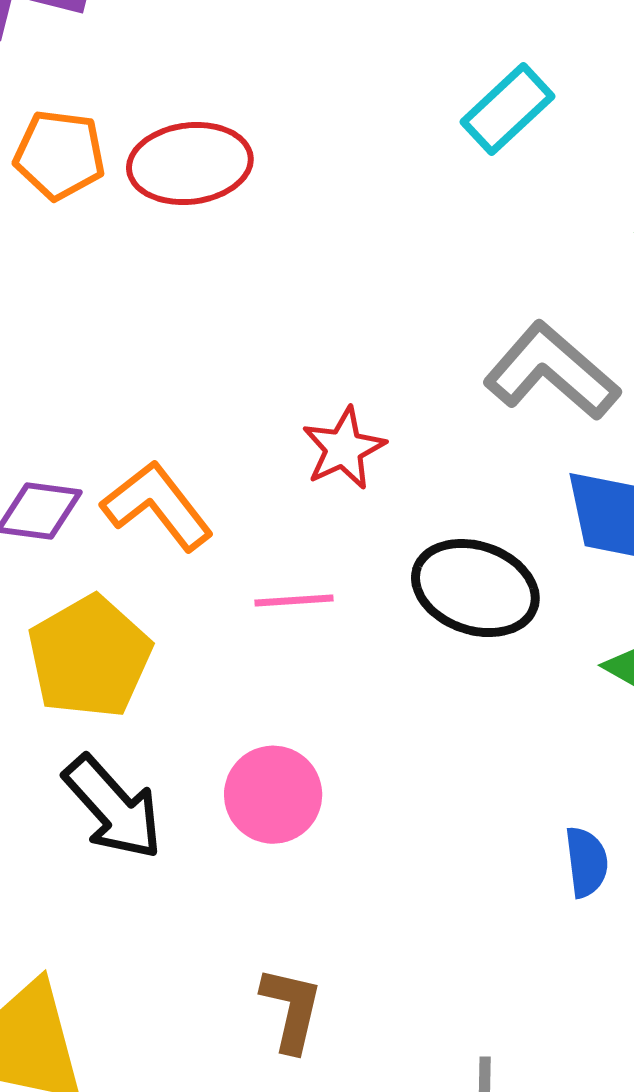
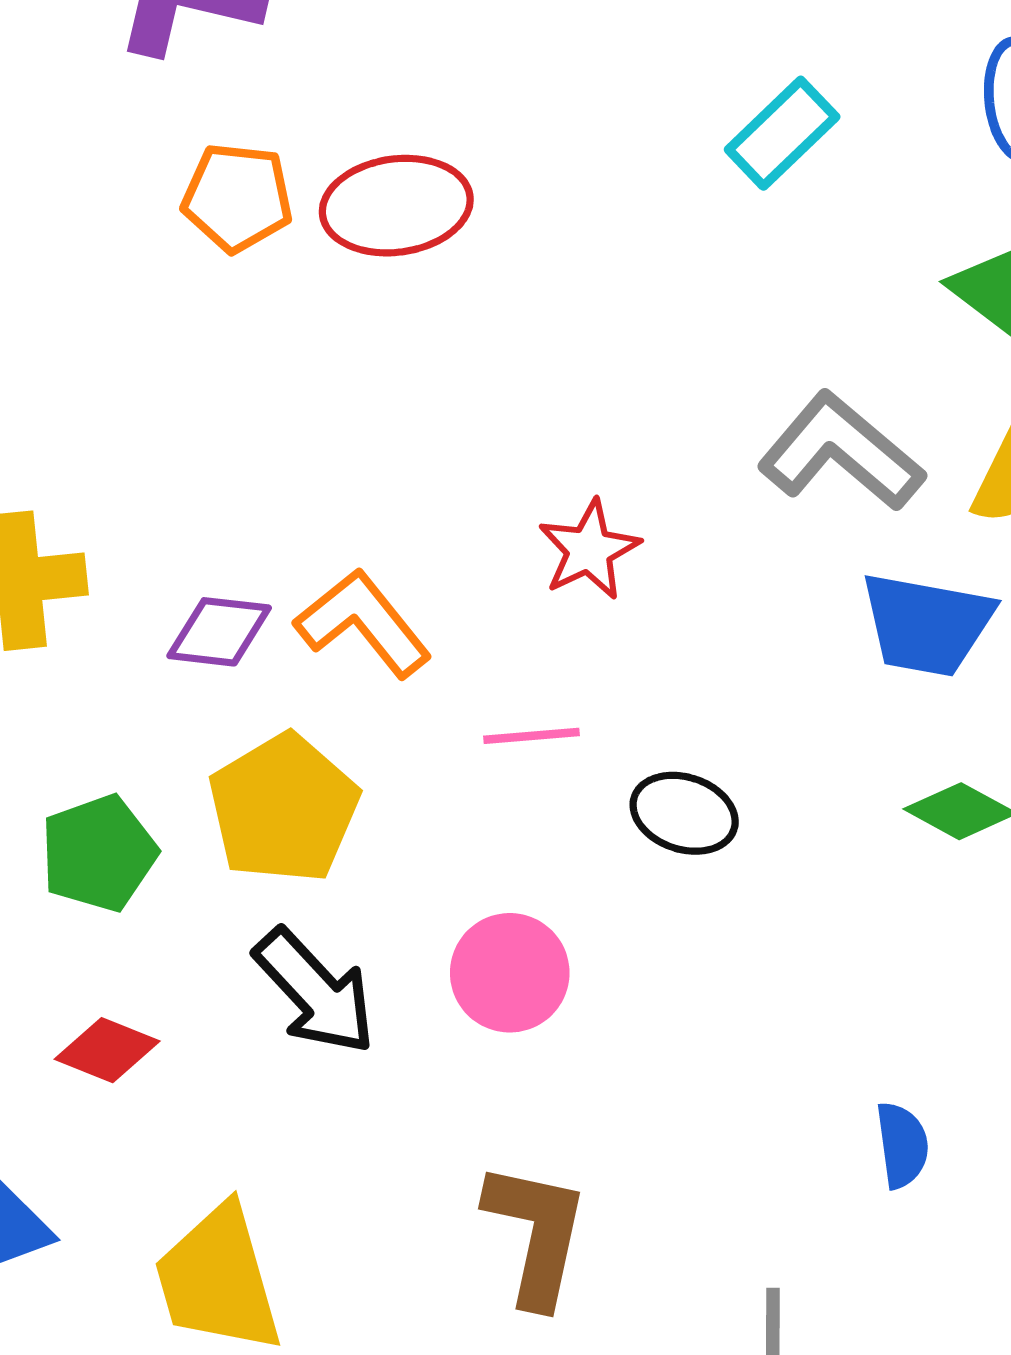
black ellipse: (475, 588) -> (684, 813), moved, size x0.7
blue semicircle: (586, 862) -> (902, 1145), moved
brown L-shape: (291, 1009) -> (536, 1234), size x1.4

